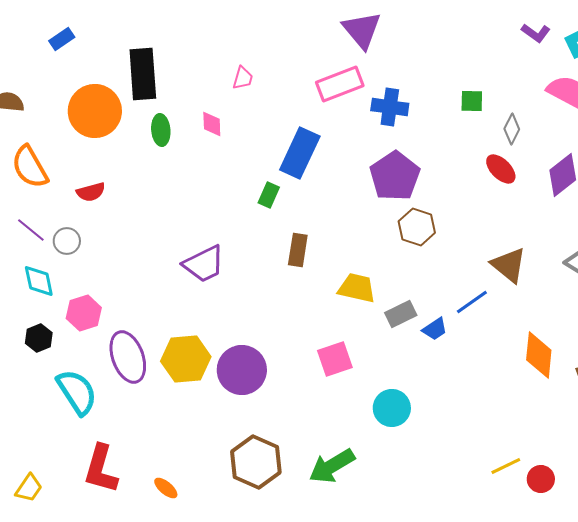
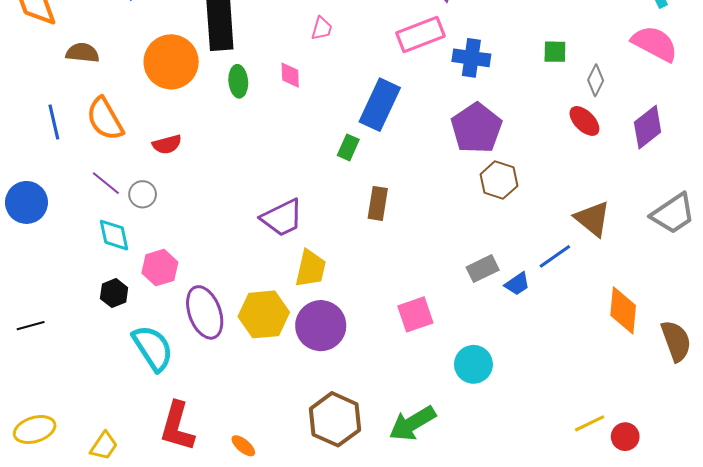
yellow trapezoid: (357, 288) -> (311, 269), moved, turned 90

